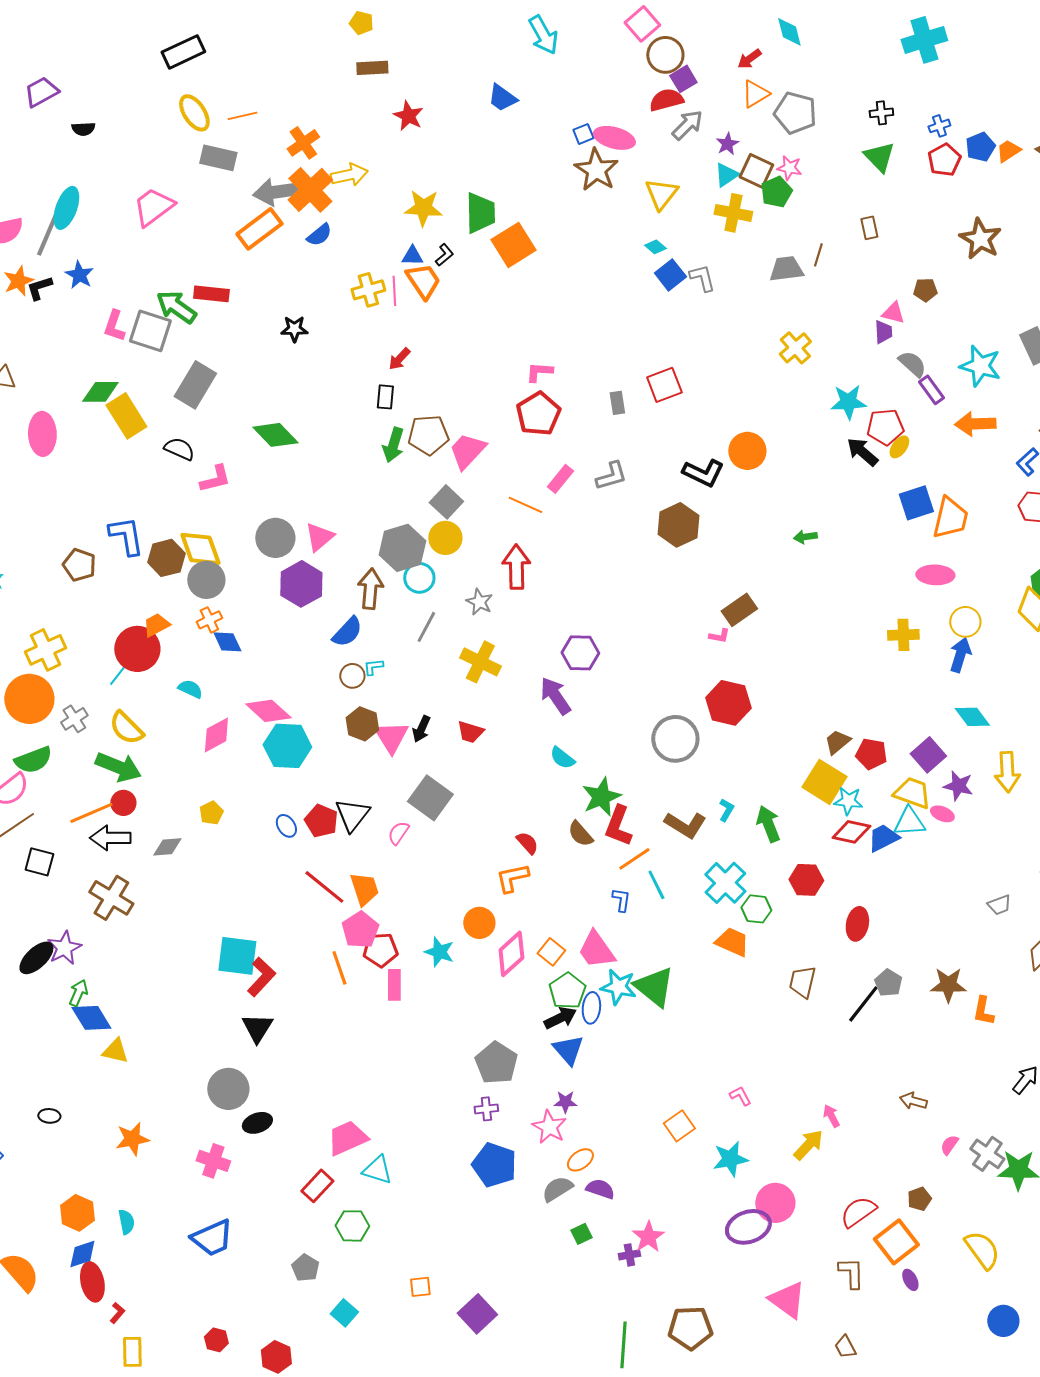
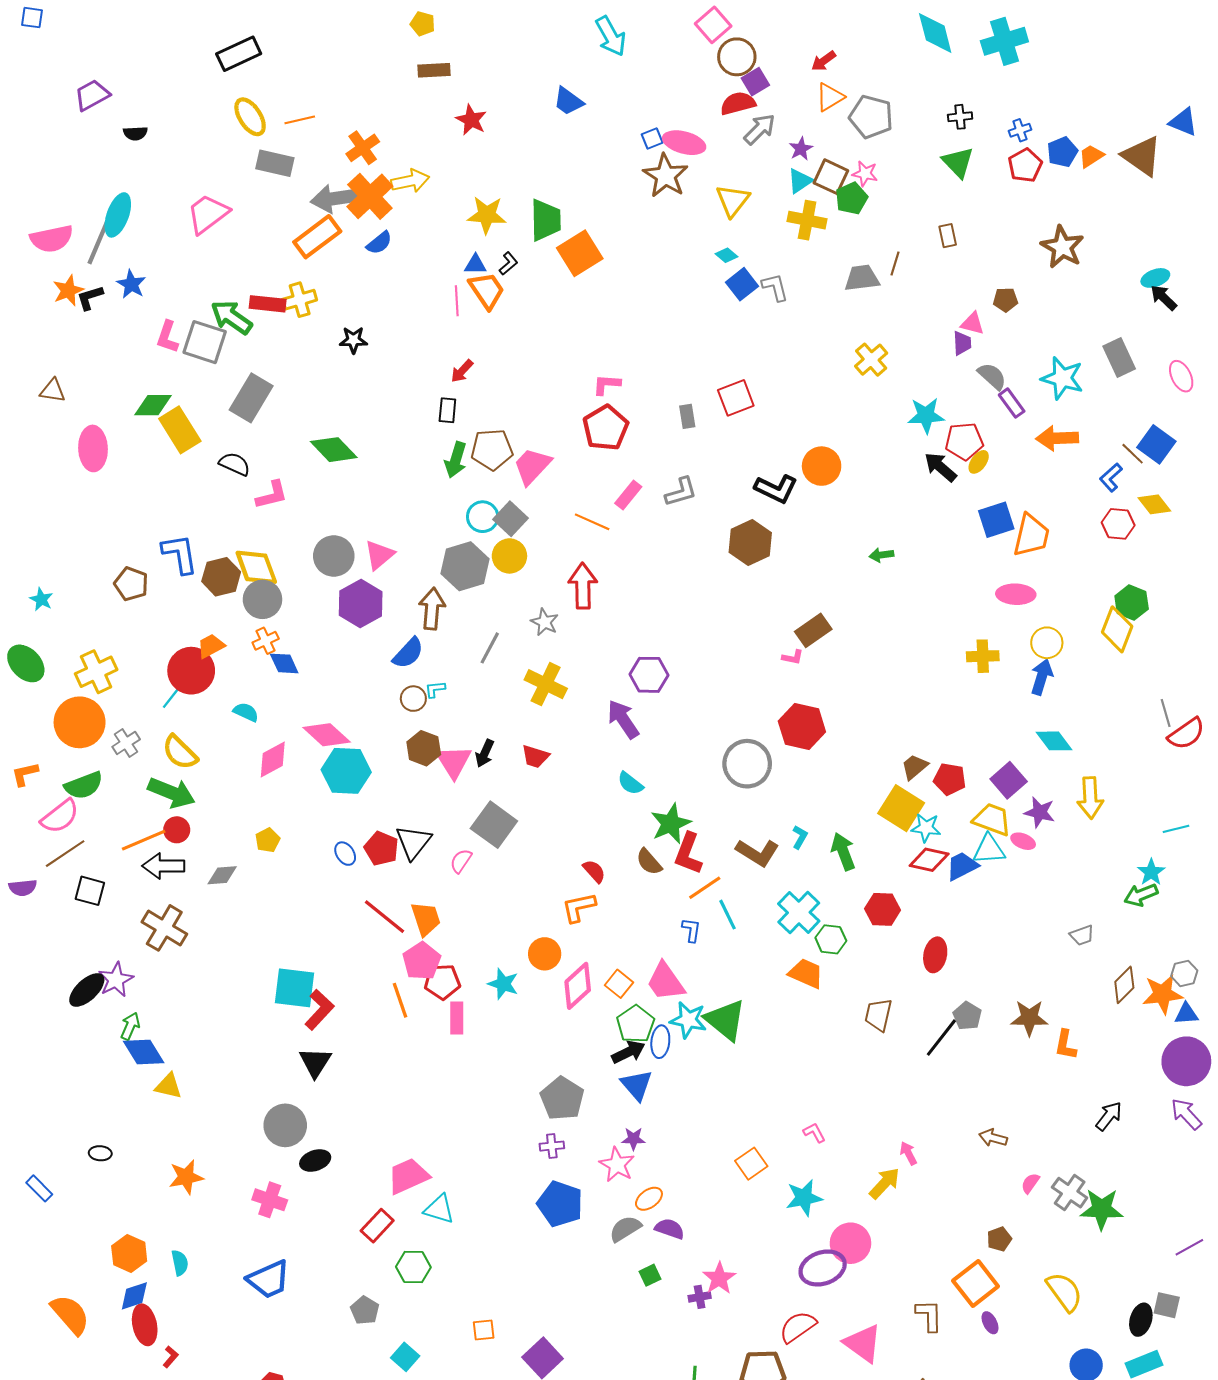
cyan diamond: (789, 32) -> (935, 33), moved, size x1.4
yellow cross: (368, 290) -> (300, 300), moved
cyan circle: (419, 578) -> (483, 517), moved
red semicircle: (858, 1212) -> (798, 1327), moved

